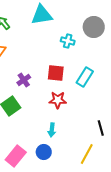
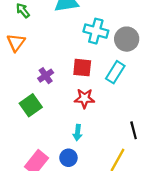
gray circle: (94, 27) -> (127, 39), moved
cyan cross: (68, 41) -> (96, 31), size x1.5

